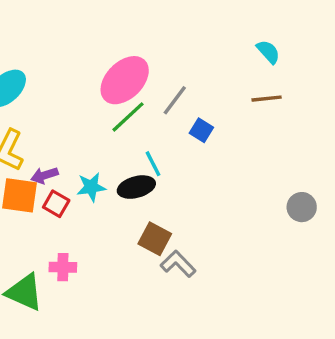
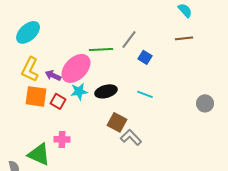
pink ellipse: (125, 80) -> (76, 68), moved
green line: (128, 117) -> (101, 49), turned 40
cyan line: (153, 164) -> (145, 94), moved, turned -42
purple arrow: (44, 175) -> (53, 75), moved, turned 42

